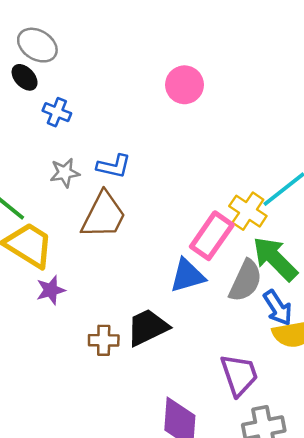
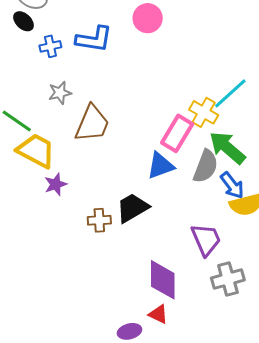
blue cross: (57, 112) -> (50, 46), turned -30
blue L-shape: (114, 166) -> (94, 39), moved, size x1.4

